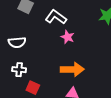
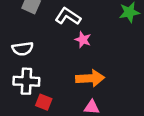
white cross: (19, 70) -> (26, 81), size x1.5

